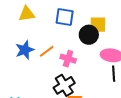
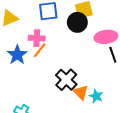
pink cross: (68, 59) -> (37, 38), moved

